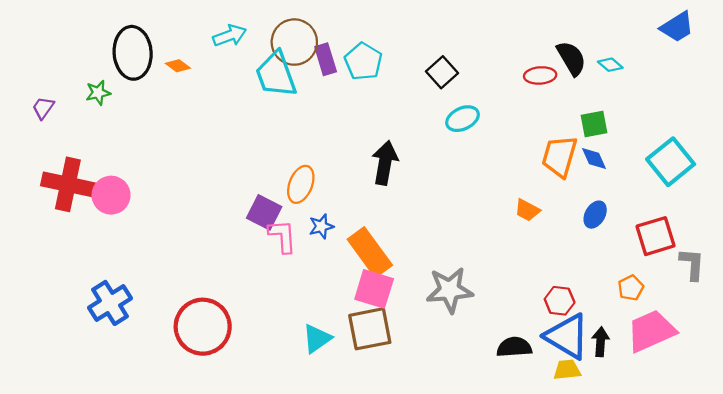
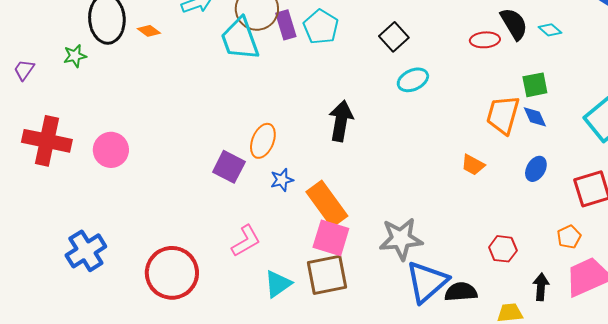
pink circle: (111, 195) -> (111, 150), moved
pink L-shape: (282, 236) -> (246, 241), moved, turned 64
blue triangle: (567, 336) -> (427, 282), moved, turned 48

